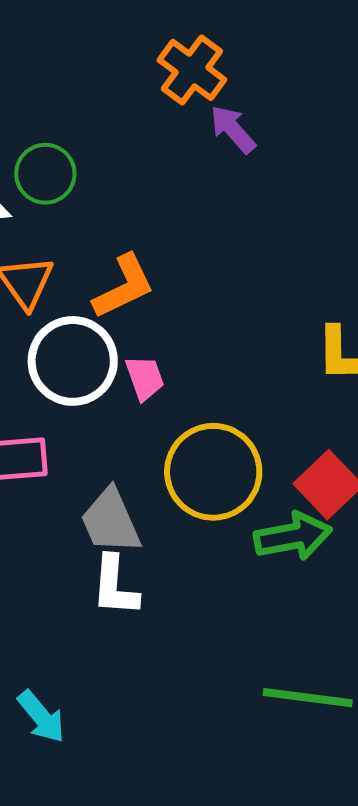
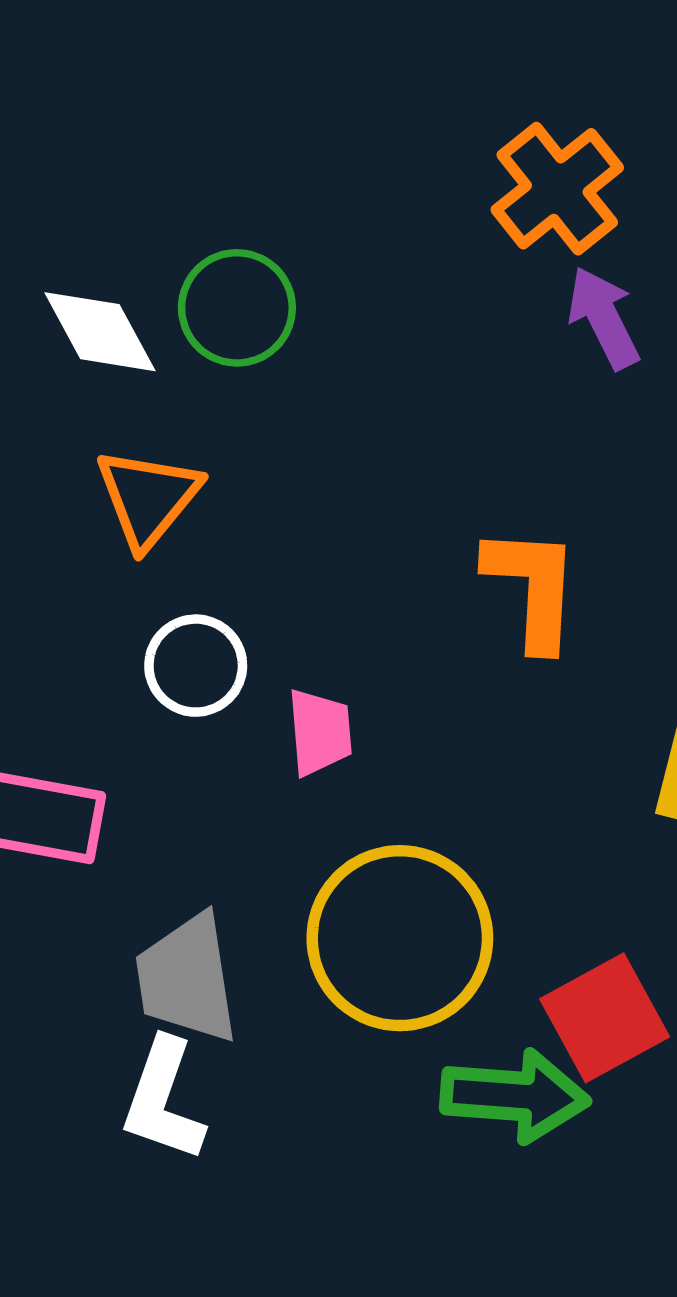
orange L-shape: (124, 287) -> (532, 588), moved, turned -76
white circle: (73, 361) -> (196, 666), size x0.6

